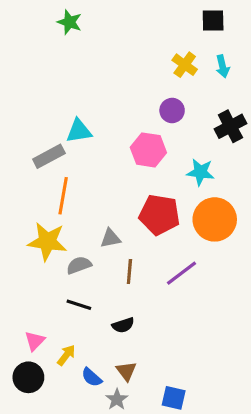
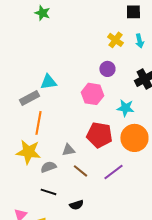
brown line: (129, 272) -> (80, 171), turned -56

